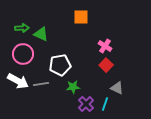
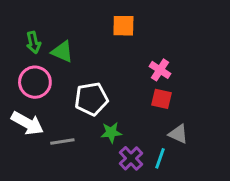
green arrow: (22, 28) -> (33, 42), turned 80
red square: (106, 65) -> (162, 99), turned -32
gray line: (41, 84) -> (62, 142), moved

